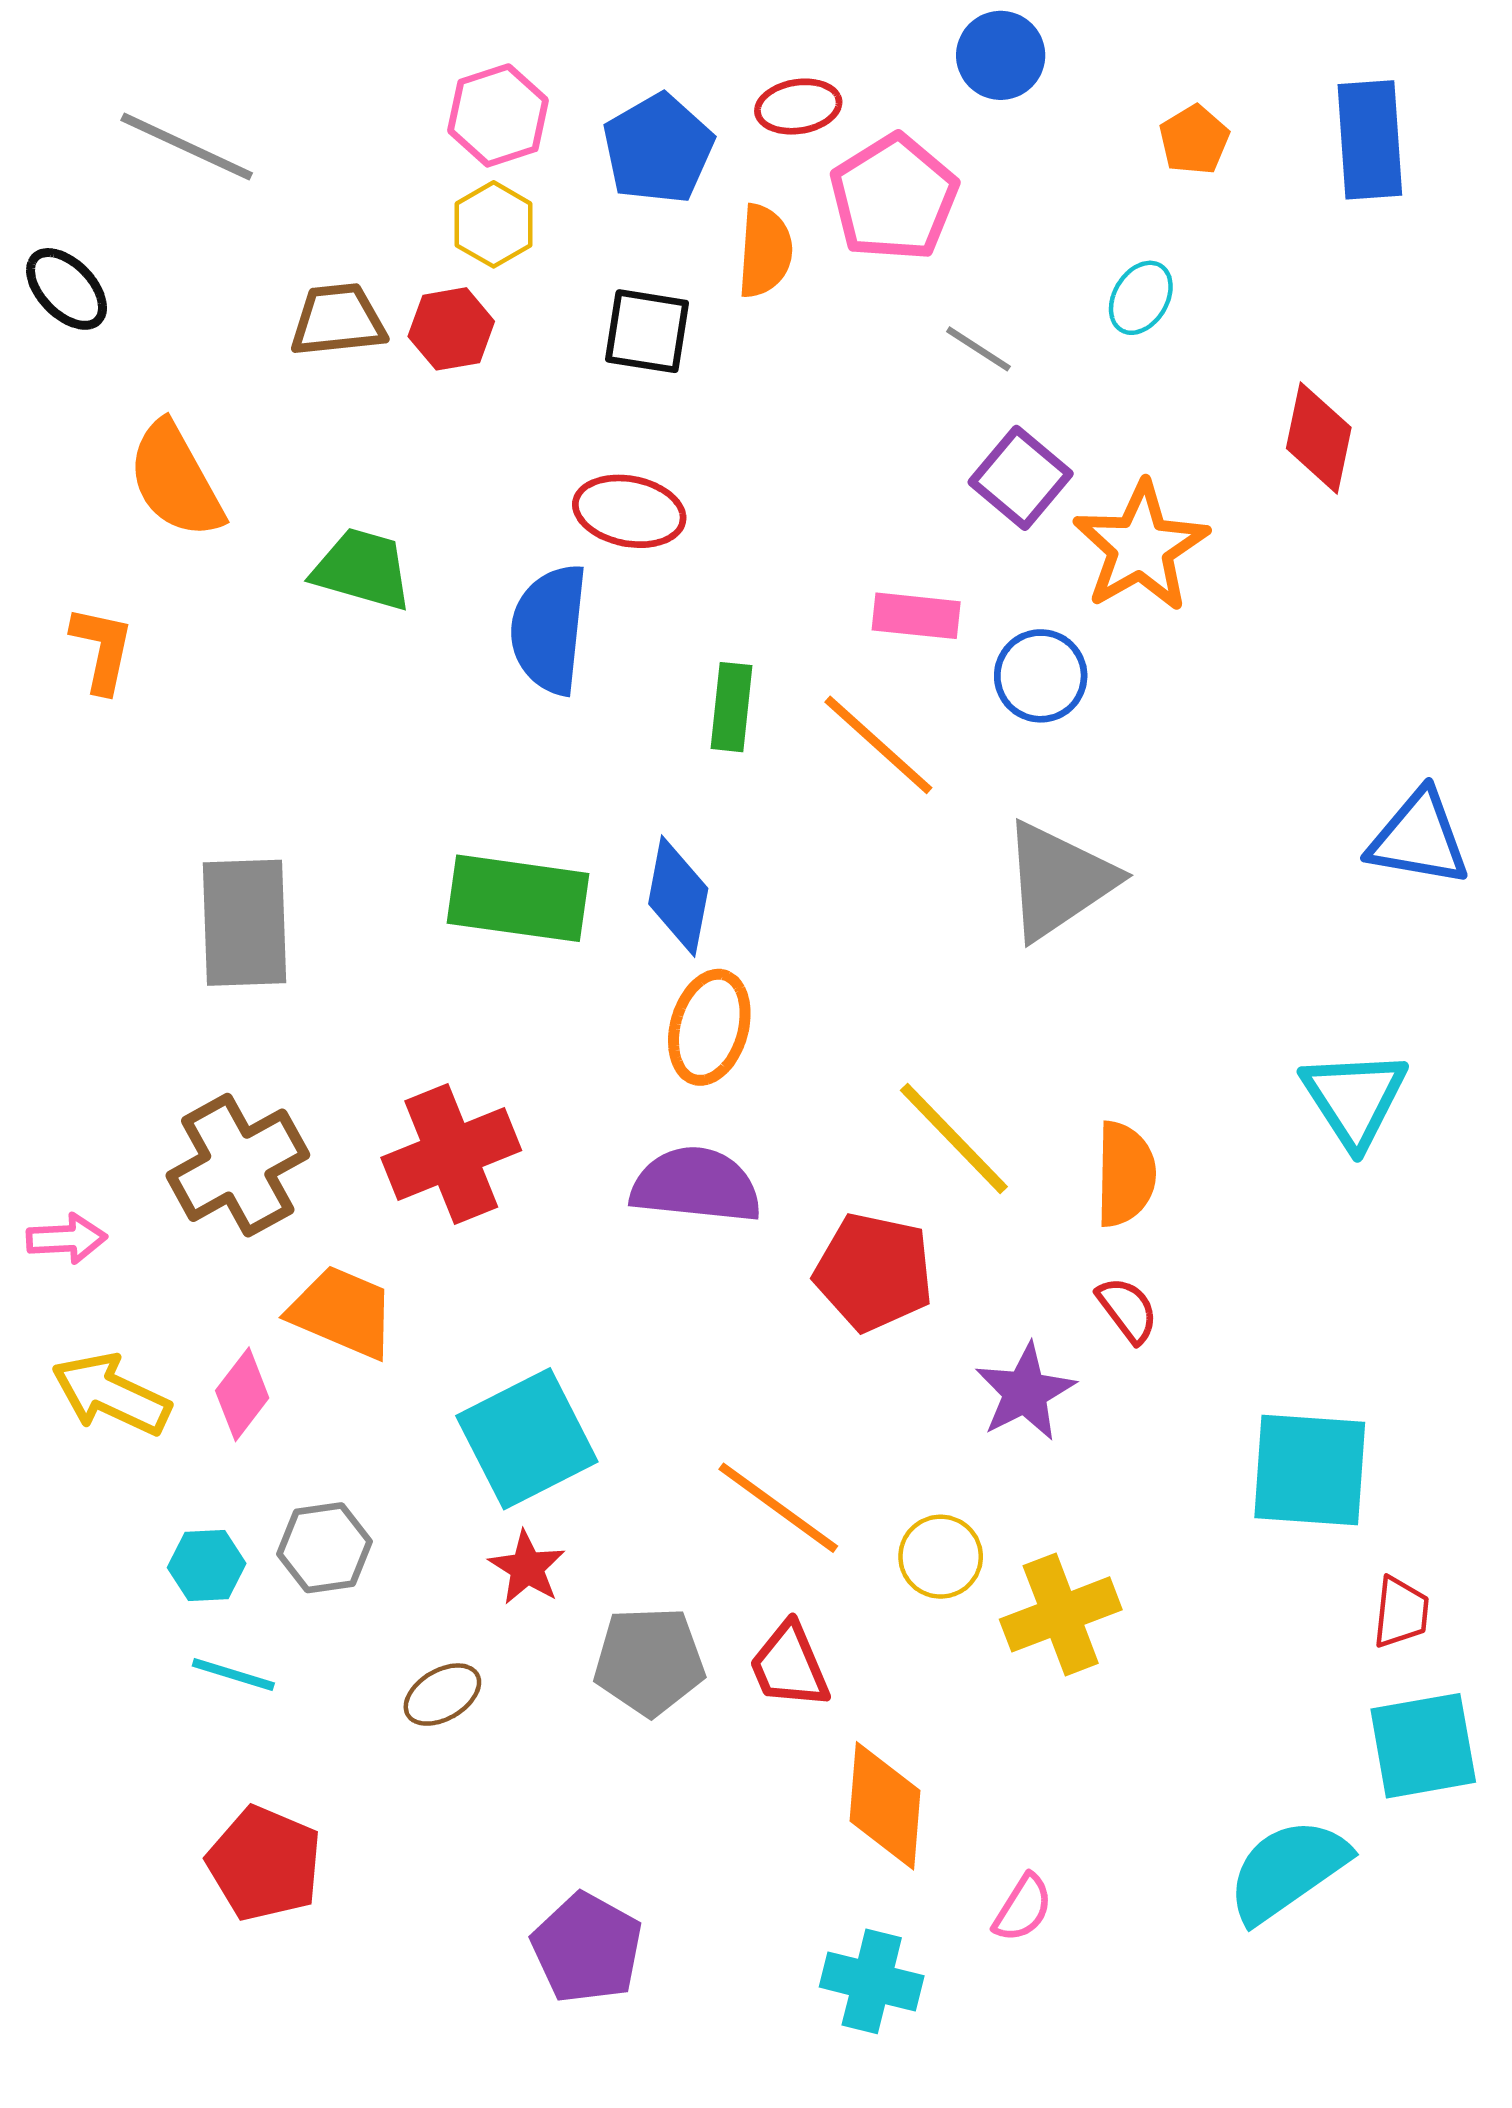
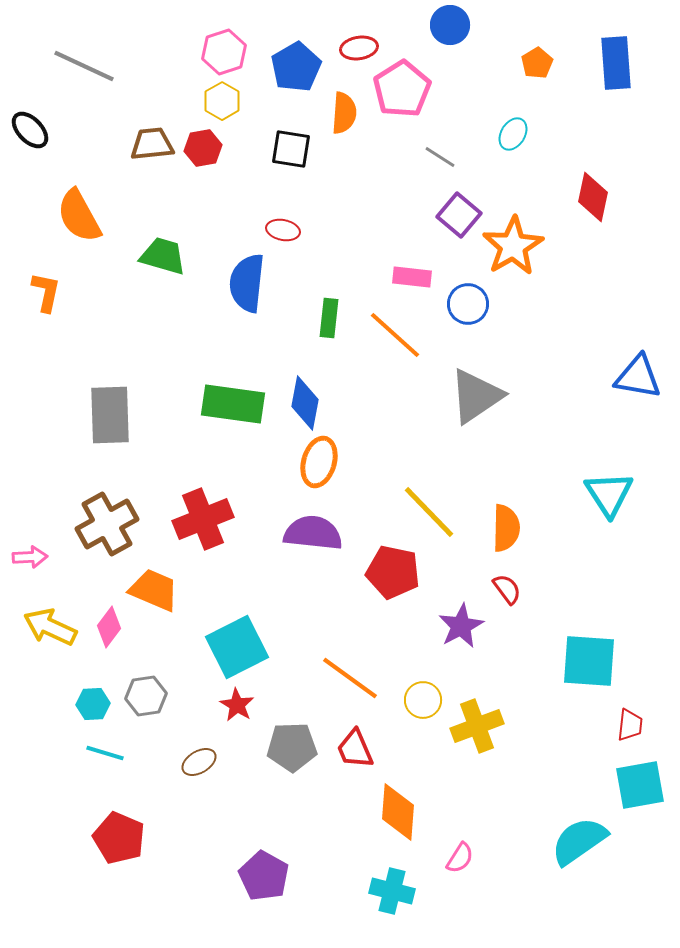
red ellipse: (629, 511) -> (283, 230), size x0.7

